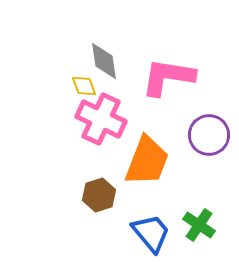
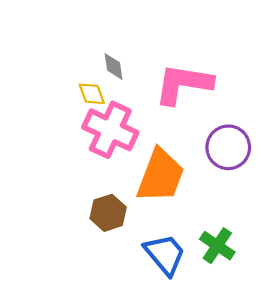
gray diamond: (104, 61) -> (114, 67), size x0.7

